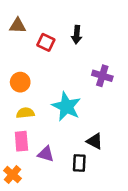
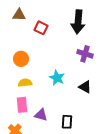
black arrow: (77, 35) -> (78, 22), moved, size x1.6
cyan star: (66, 107) -> (57, 78), size x0.7
black triangle: (95, 141) -> (85, 87), moved

